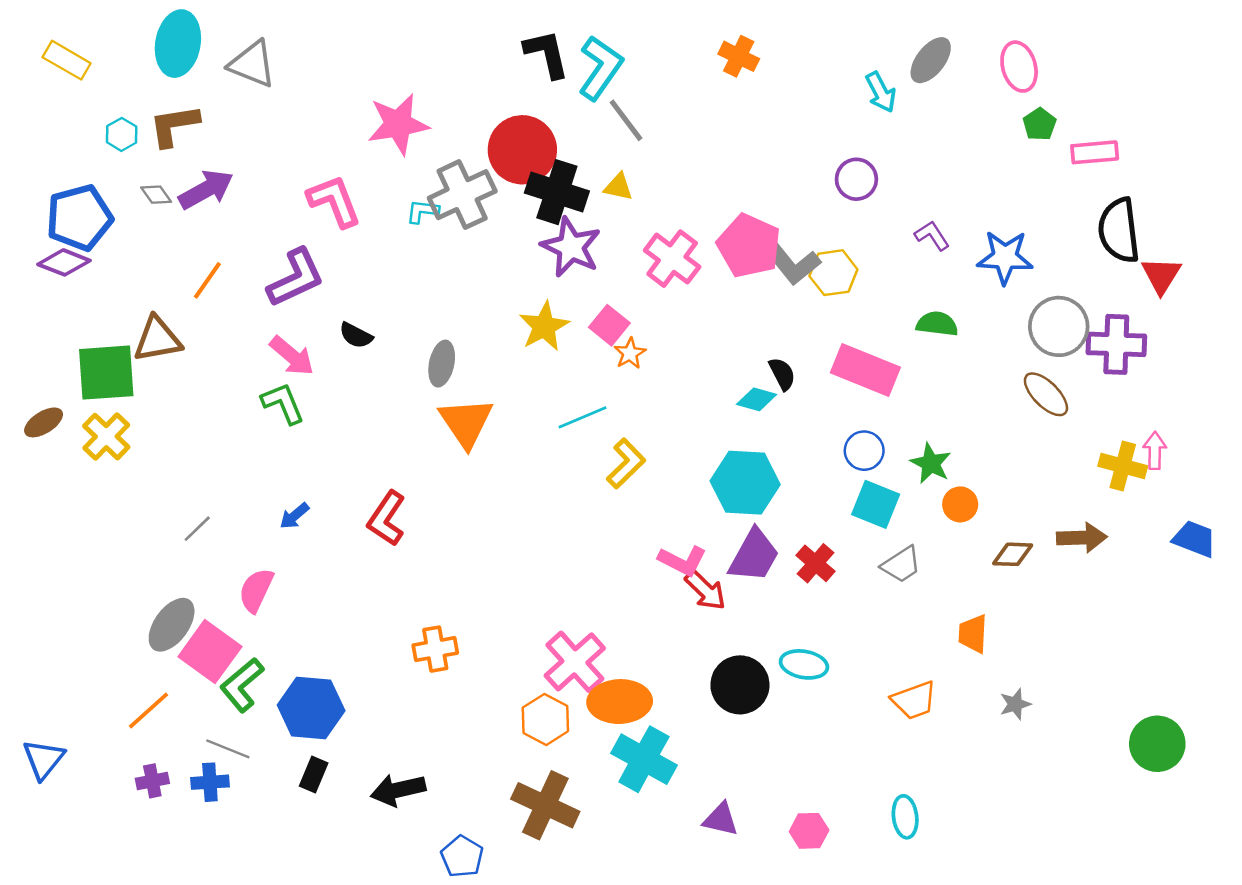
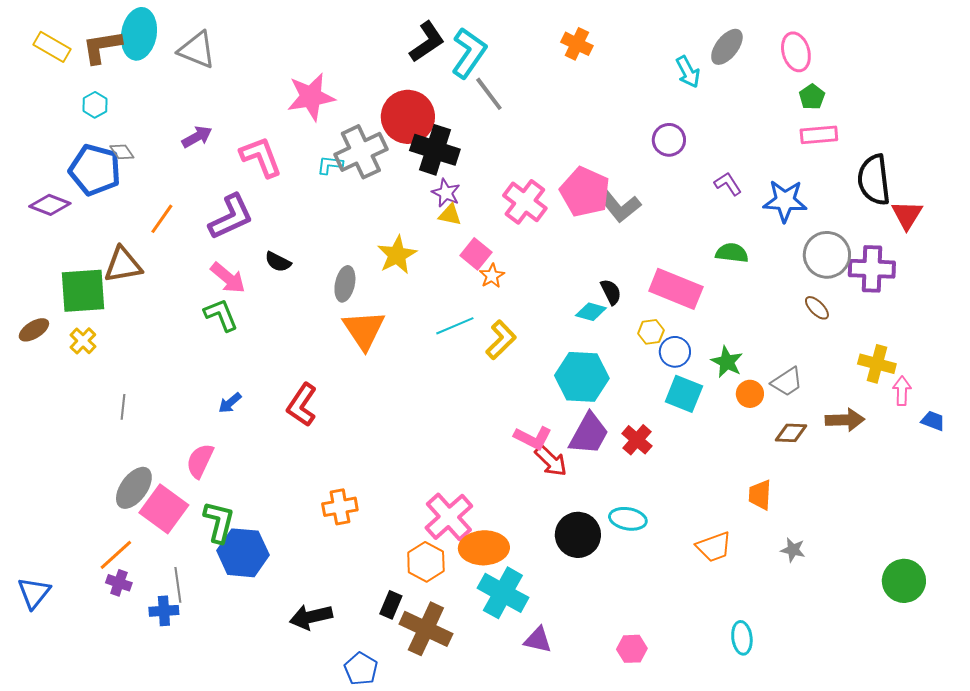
black L-shape: (547, 54) -> (427, 42), turned 69
brown L-shape: (174, 125) -> (102, 47), moved
pink rectangle: (1095, 152) -> (819, 135), moved
yellow triangle: (618, 187) -> (450, 215), moved
purple arrow: (206, 189) -> (197, 137), moved, size x0.7
blue pentagon: (79, 218) -> (95, 170), moved, turned 30
purple star: (571, 247) -> (446, 193), size x0.6
yellow hexagon: (833, 273) -> (651, 332), moved, size x0.7
yellow star: (544, 326) -> (397, 255), moved
brown ellipse: (1046, 394) -> (817, 308), size x0.7
yellow cross: (106, 437) -> (83, 341), size x0.7
pink arrow: (1155, 451) -> (902, 391), moved
yellow L-shape: (626, 463) -> (501, 340), moved
gray line: (197, 529) -> (123, 407), moved, turned -40
blue trapezoid: (1194, 539) -> (933, 421), size x0.7
gray trapezoid: (901, 565) -> (787, 382), moved
green L-shape: (242, 685) -> (219, 522), moved, turned 144
gray star: (1015, 704) -> (793, 550), turned 30
gray line: (228, 749) -> (178, 585), turned 60
black rectangle: (314, 775) -> (391, 605), moved
purple cross: (152, 781) -> (119, 583), moved, turned 30
cyan ellipse: (905, 817) -> (742, 638), moved
purple triangle: (721, 819) -> (538, 640), moved

